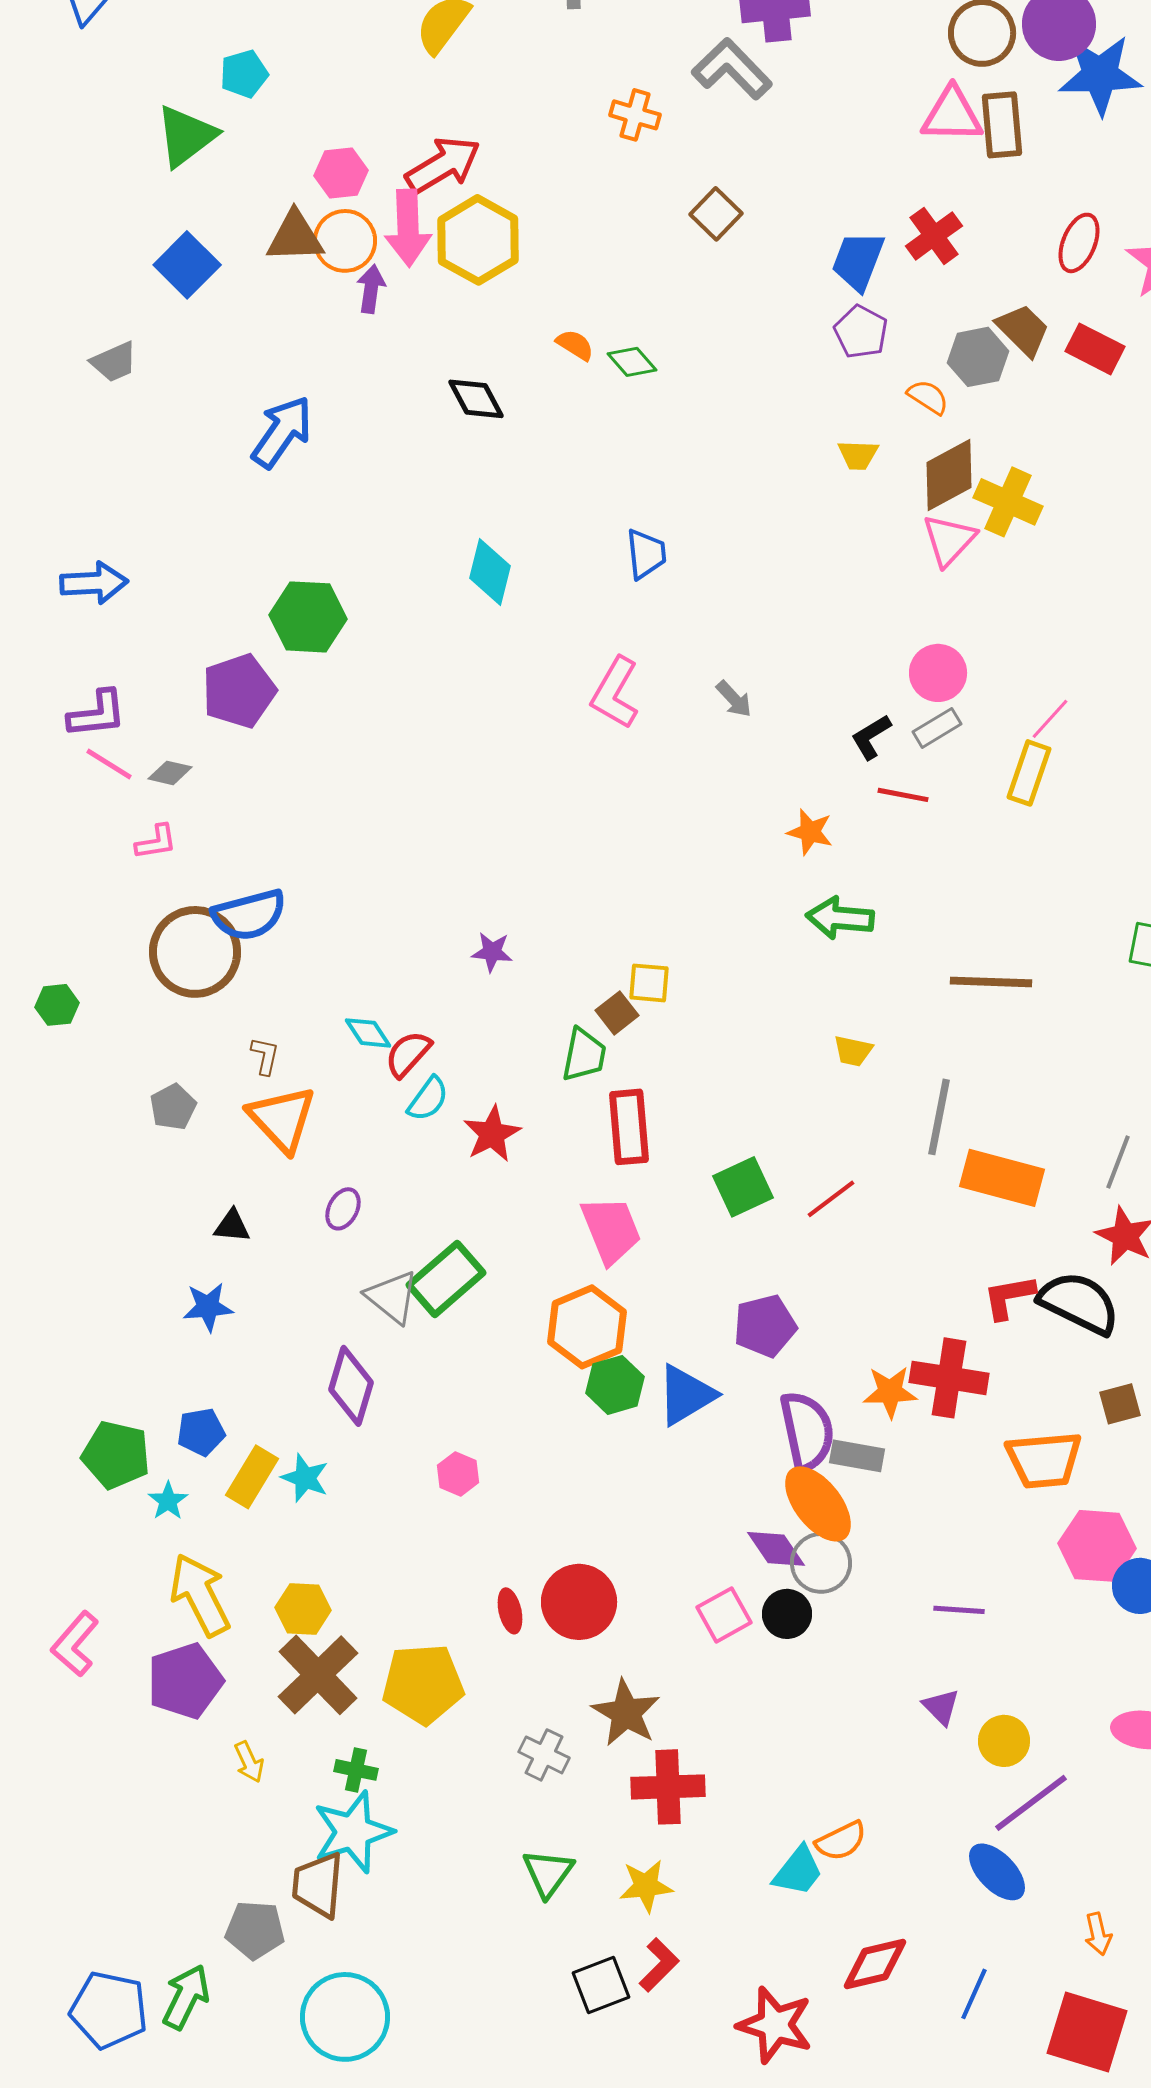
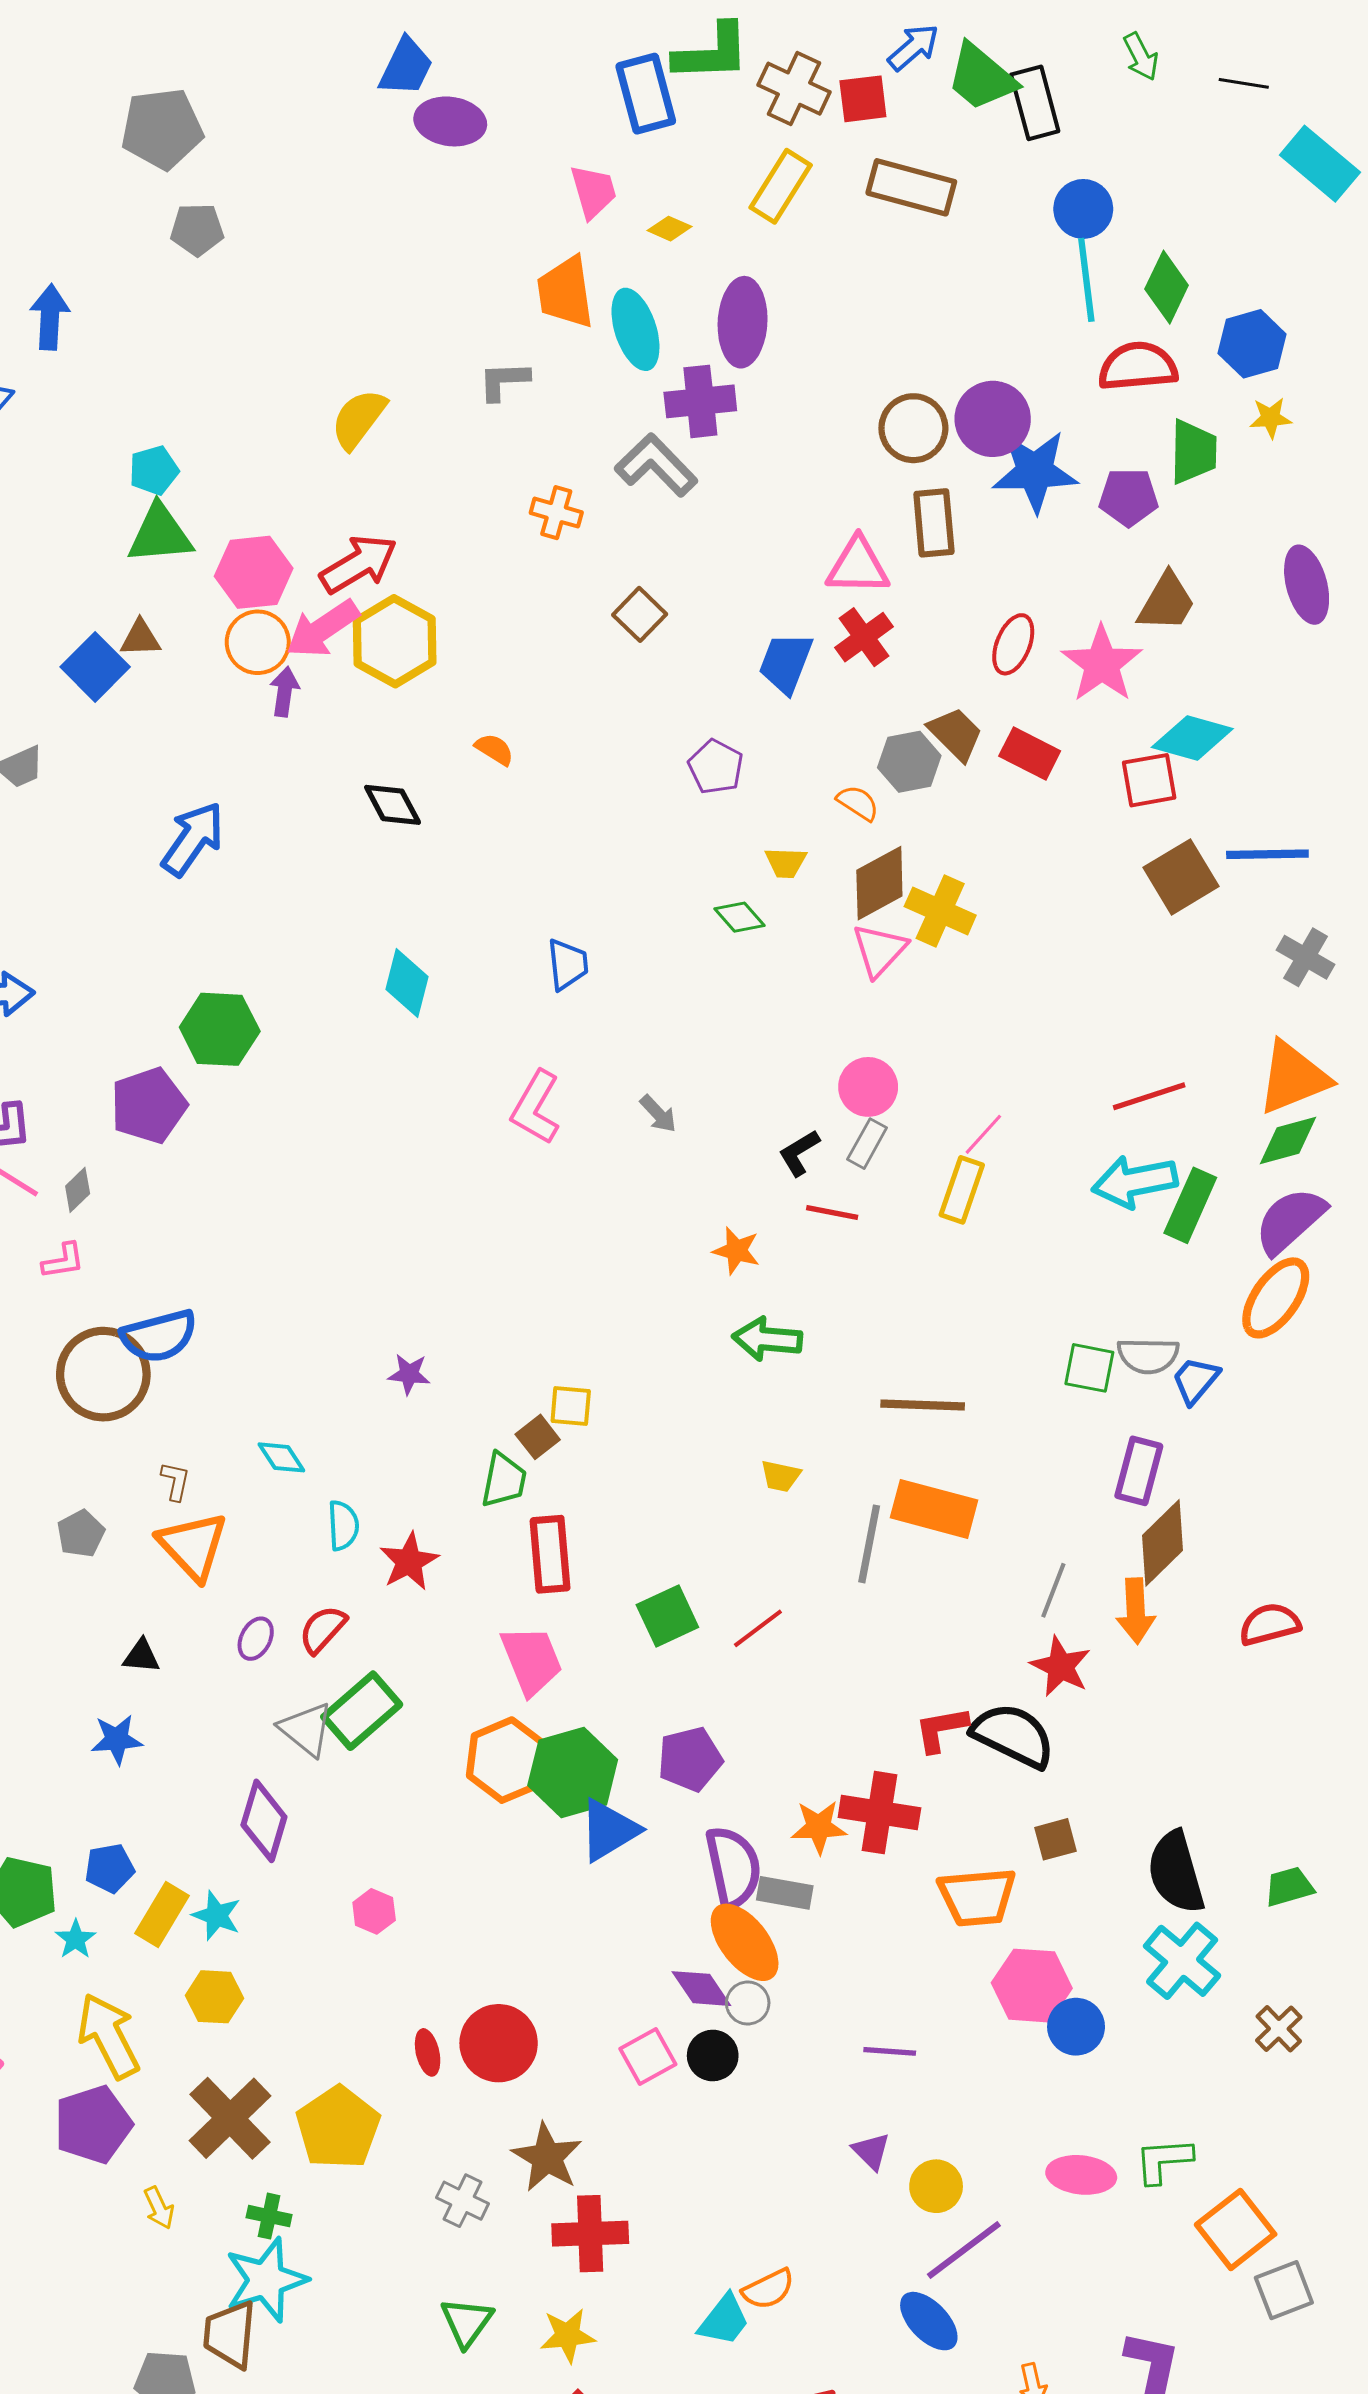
pink triangle: (952, 115) -> (858, 566), moved
green triangle: (186, 136) -> (160, 534), moved, turned 32
pink hexagon: (341, 173) -> (254, 572), size x1.4
pink arrow: (408, 228) -> (323, 629), turned 58
brown triangle: (295, 237) -> (140, 638), moved, size x0.7
purple pentagon: (861, 332) -> (716, 767), moved
green diamond: (632, 362) -> (739, 917), moved
gray rectangle: (937, 728) -> (867, 1144), turned -30
gray diamond: (170, 773) -> (78, 1190), turned -57
red semicircle: (408, 1054) -> (323, 1629), moved
cyan semicircle: (428, 1099) -> (343, 1525), turned -39
orange rectangle: (1002, 1178) -> (934, 1509), moved
green hexagon: (615, 1385) -> (573, 1772), moved, size x1.5
gray circle: (821, 1563) -> (748, 2003), size x0.7
yellow hexagon: (303, 1609) -> (215, 1997), moved
yellow pentagon: (423, 1684) -> (338, 2128), turned -30

